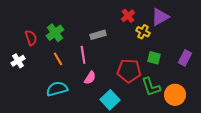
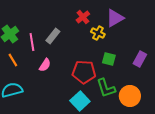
gray rectangle: (98, 35) -> (53, 36), turned -35
pink line: (83, 55) -> (32, 42), moved
pink semicircle: (90, 78) -> (45, 65), moved
cyan square: (110, 100) -> (80, 101), moved

